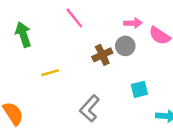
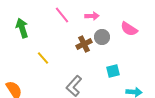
pink arrow: (133, 23) -> (92, 16), moved
yellow line: (50, 73) -> (43, 58), turned 64

